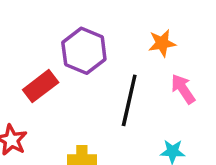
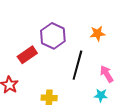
pink arrow: (183, 89) -> (107, 74), moved

